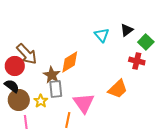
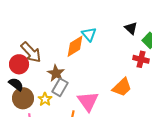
black triangle: (127, 30) -> (131, 28), turned -40
cyan triangle: (102, 35) -> (89, 34), moved
orange diamond: (70, 62) -> (75, 46), moved
gray rectangle: (56, 89) -> (60, 87), turned 36

